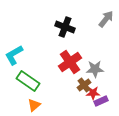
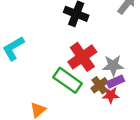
green rectangle: (28, 81) -> (68, 80), moved
purple rectangle: (101, 101) -> (116, 82), moved

